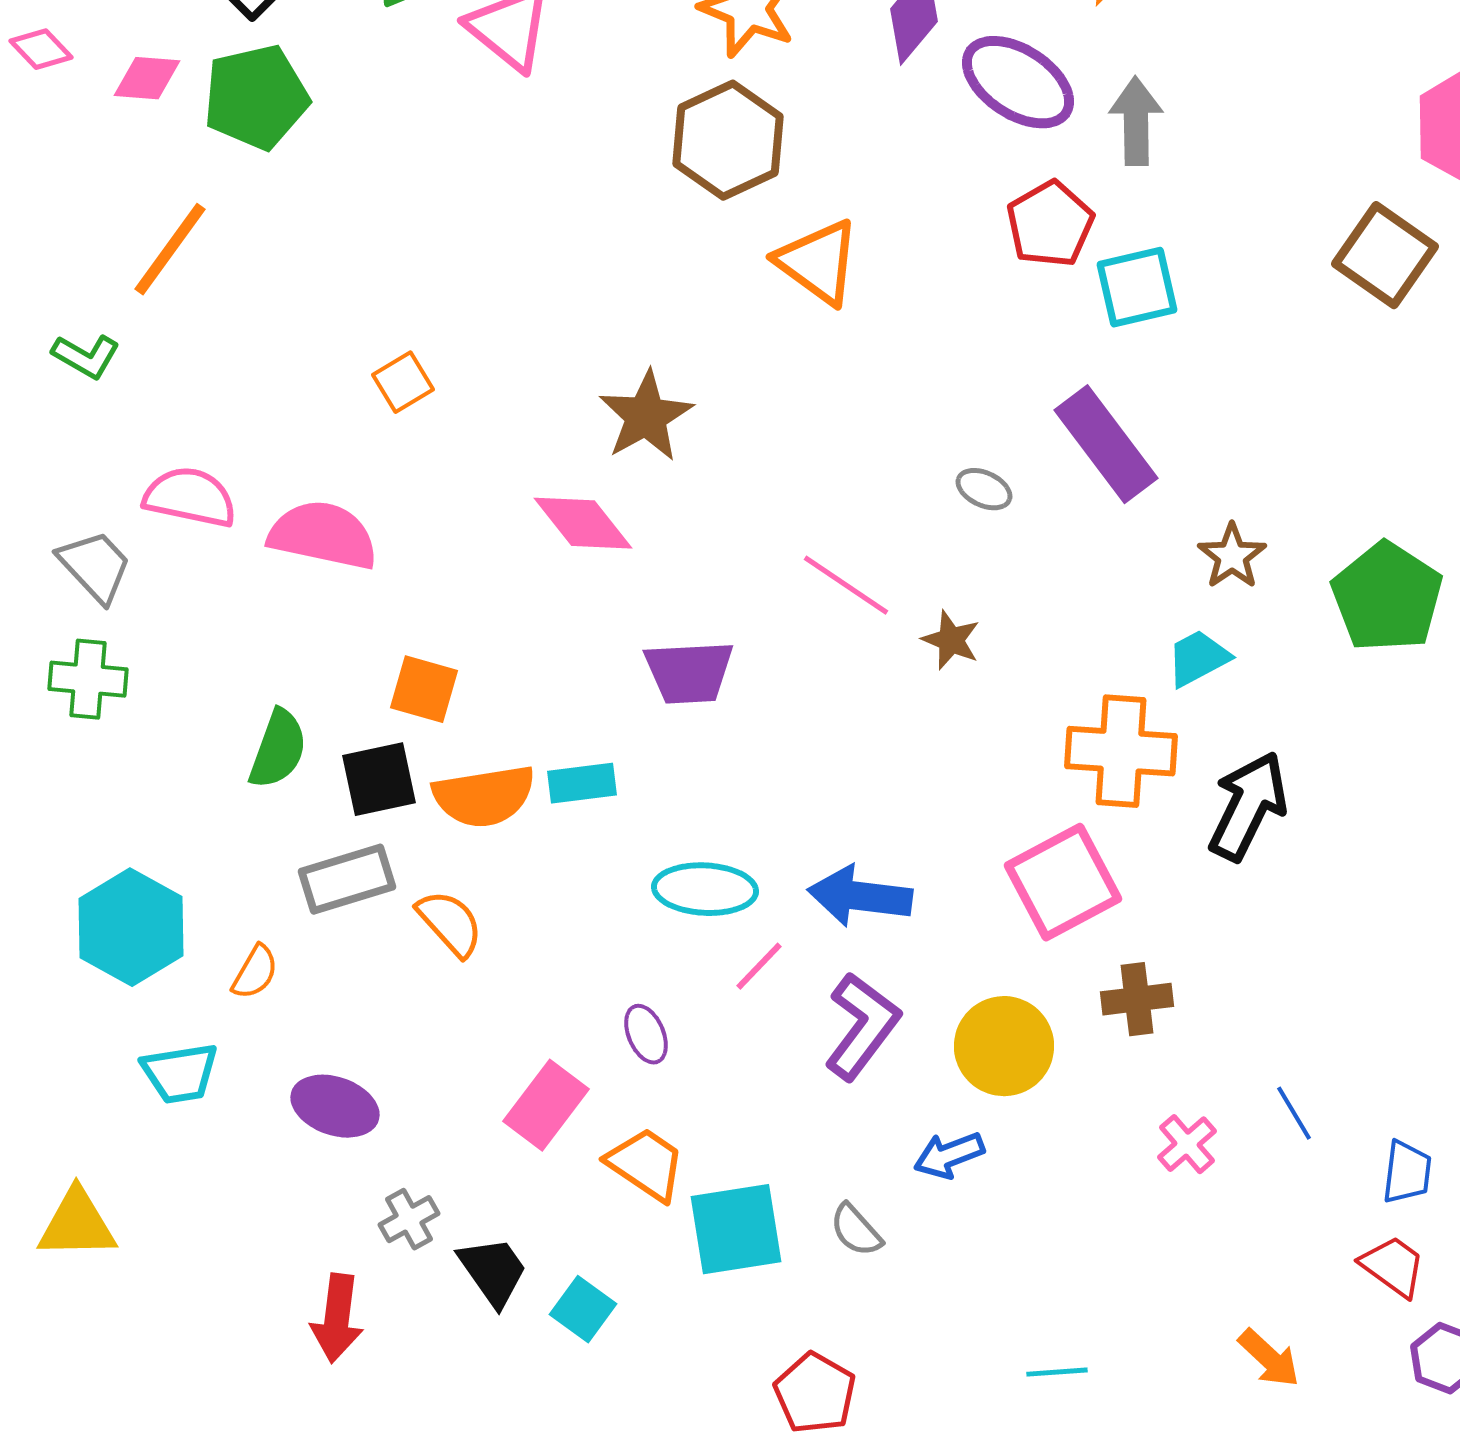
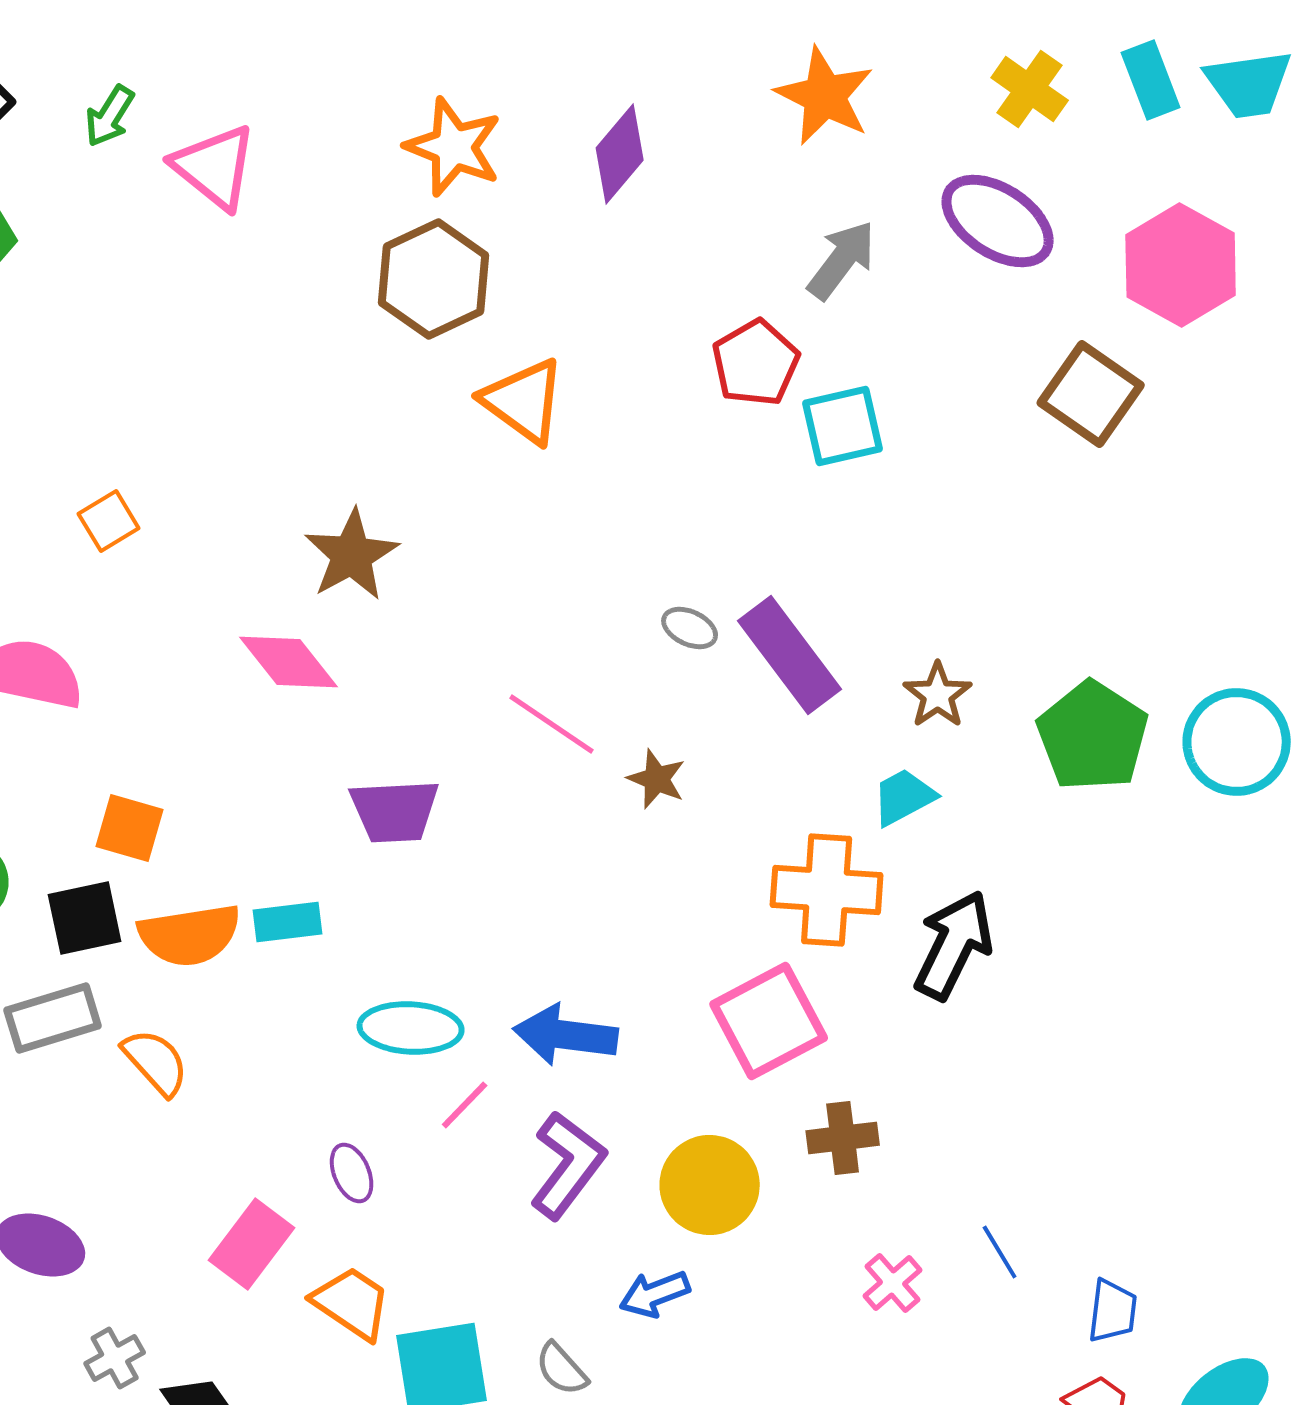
purple ellipse: (1018, 82) -> (998, 221), moved
gray arrow: (1136, 121) -> (842, 260), turned 38
purple rectangle: (1106, 444) -> (790, 655), moved

